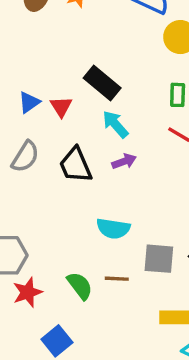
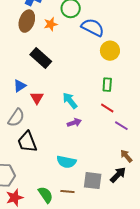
black rectangle: (102, 83) -> (41, 58), moved
red triangle: (61, 107) -> (37, 98), moved
black trapezoid: (76, 165) -> (27, 142), moved

